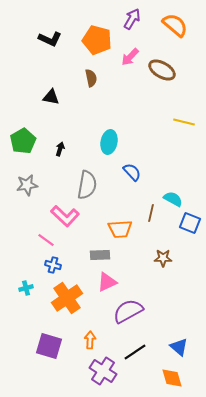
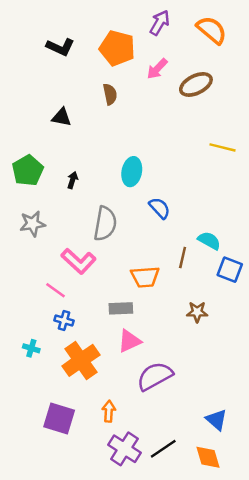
brown ellipse: (162, 70) -> (196, 84), turned -56
cyan cross: (26, 288) -> (31, 348), turned 32
black line: (135, 352) -> (163, 449), moved

